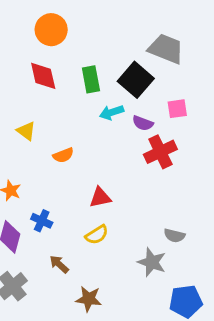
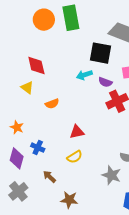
red diamond: (43, 76) -> (36, 66), moved
green rectangle: (91, 79) -> (71, 18), moved, size x1.4
black square: (136, 80) -> (101, 53), turned -30

